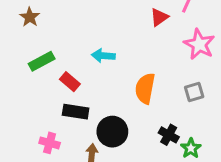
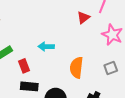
red rectangle: (70, 82) -> (24, 66), turned 32

